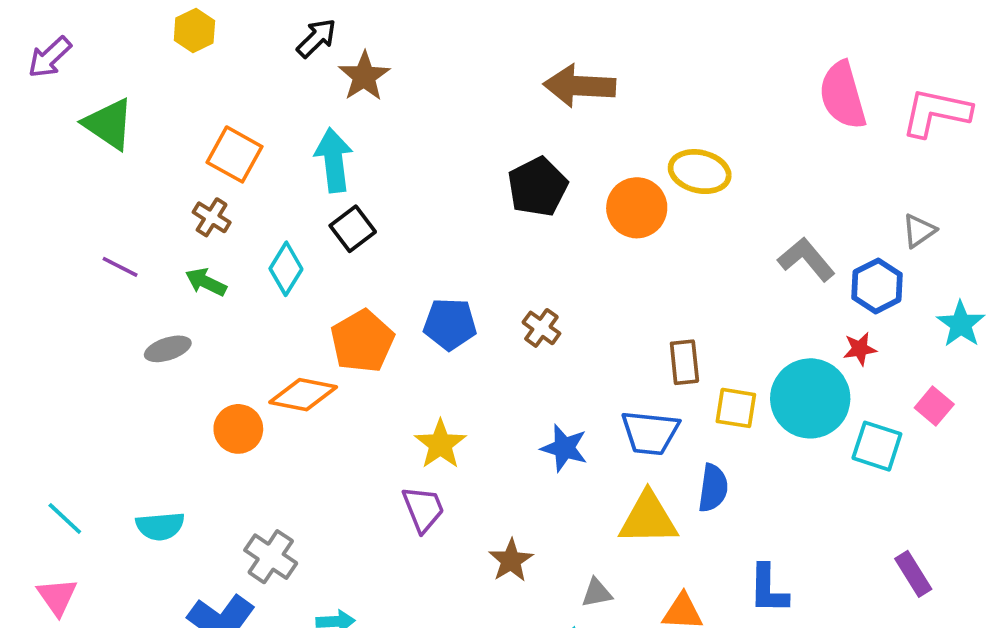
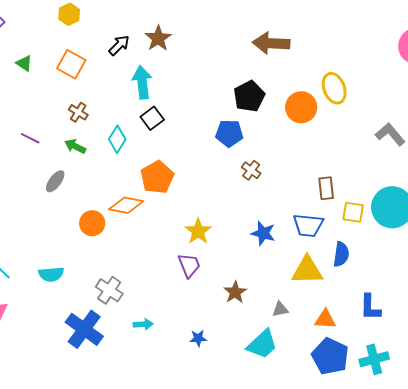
black arrow: (316, 38) -> (119, 45), moved
green triangle: (109, 124) -> (24, 63), size x0.6
orange square: (234, 154) -> (71, 64), moved
yellow ellipse: (700, 172) -> (334, 88), turned 56
blue pentagon: (450, 324) -> (229, 133), moved
gray ellipse: (168, 349) -> (55, 181), turned -35

